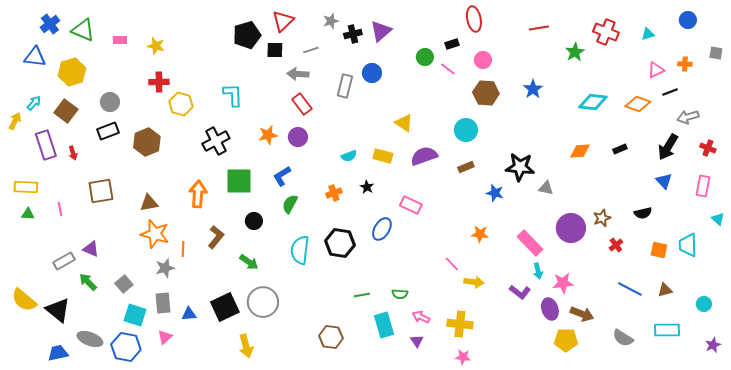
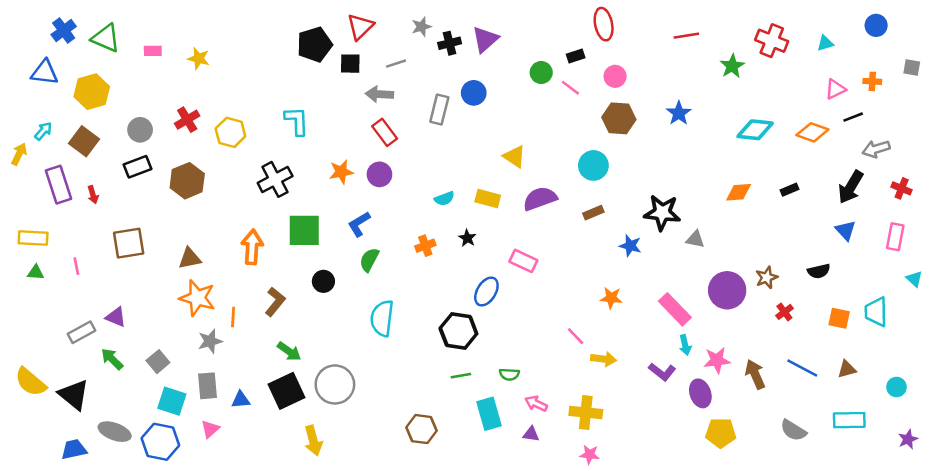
red cross: (159, 82) -> (187, 120), moved, turned -30
black hexagon: (340, 243) -> (458, 331), moved
green arrow: (249, 262) -> (289, 351), moved
brown arrow: (582, 314) -> (755, 374), moved, turned -135
purple triangle: (417, 341) -> (531, 434), turned -48

